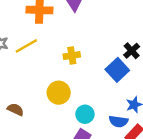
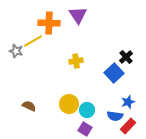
yellow line: (26, 46) -> (33, 41), moved
yellow circle: (59, 93) -> (69, 104), moved

